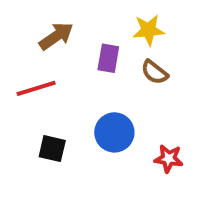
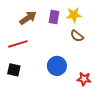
purple rectangle: (108, 58) -> (54, 17), moved
black square: (52, 149) -> (14, 70), moved

